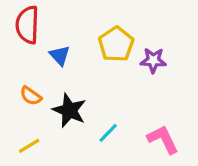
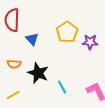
orange semicircle: (31, 96) -> (14, 64), turned -32
cyan line: (108, 133) -> (62, 87), turned -72

